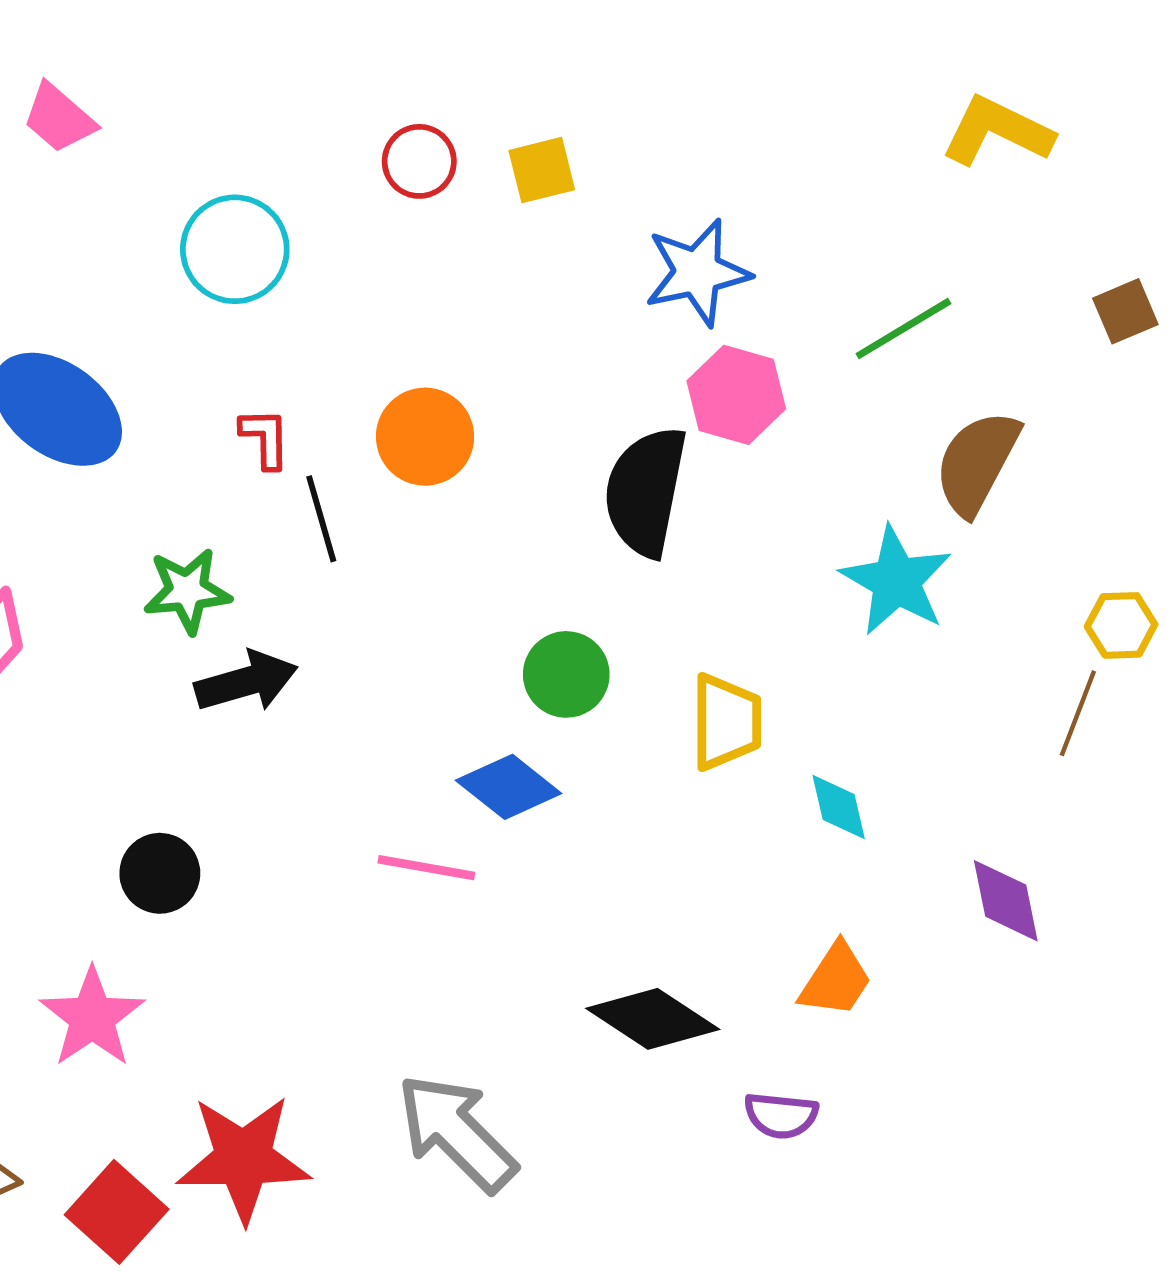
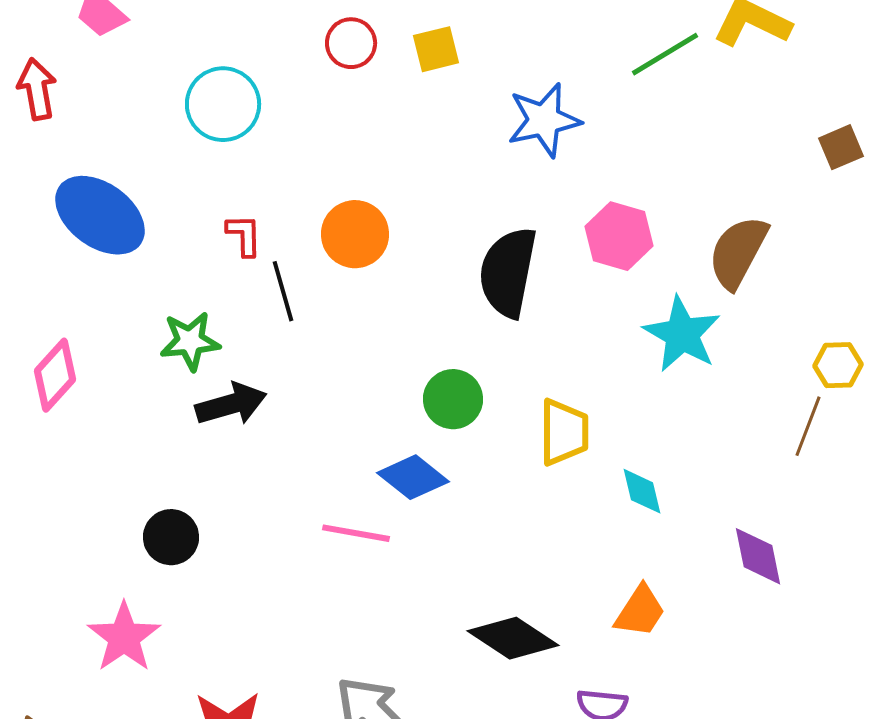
green line: (903, 329) -> (665, 54), moved
pink hexagon: (736, 395) -> (619, 236), moved

